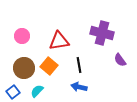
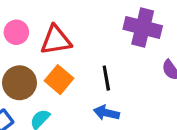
red triangle: (59, 41) -> (56, 40), moved

